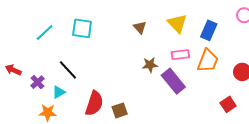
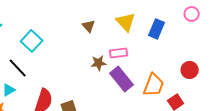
cyan square: (82, 28) -> (32, 41), moved, turned 35
pink rectangle: (180, 55) -> (119, 53), moved
orange trapezoid: (208, 61) -> (154, 85), moved

